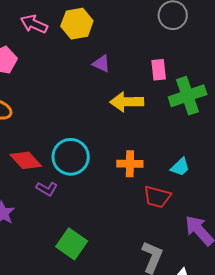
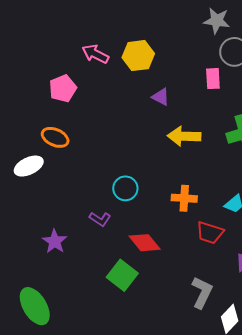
pink rectangle: (159, 70) -> (213, 79), moved
cyan circle: (71, 157) -> (125, 188), size x0.7
red diamond: (26, 160) -> (145, 243), moved

